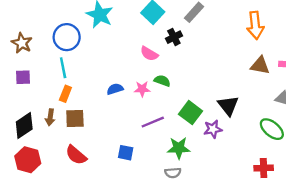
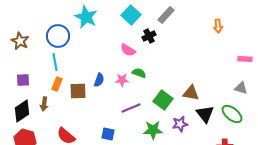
orange arrow: (255, 25) -> (218, 26), size x0.6
brown triangle: (260, 65) -> (191, 93), moved
purple square: (23, 77) -> (23, 80), moved
blue semicircle: (115, 89) -> (99, 80), turned 128
black triangle: (228, 106) -> (205, 114), moved
brown square: (75, 118) -> (78, 91), moved
purple star: (213, 129) -> (180, 124), moved

